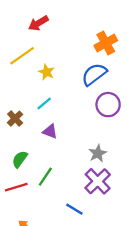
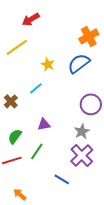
yellow star: (46, 72) -> (48, 64), moved
purple circle: (108, 105) -> (91, 104), moved
purple triangle: (50, 131) -> (44, 124), moved, turned -32

